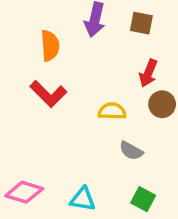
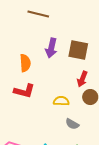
brown square: (141, 23) -> (78, 50), size x1.5
red L-shape: (48, 94) -> (24, 91), turned -30

